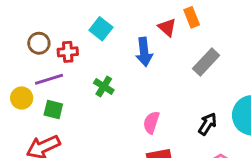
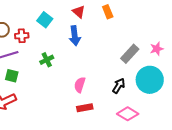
red triangle: (167, 27) -> (79, 12), moved
gray rectangle: (206, 62) -> (130, 54), moved
green cross: (104, 86) -> (47, 60), turned 32

